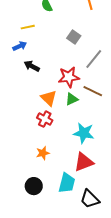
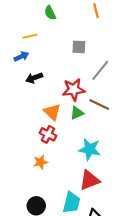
gray square: (74, 37) -> (79, 47), turned -32
black arrow: (32, 66) -> (34, 78), turned -49
orange star: (43, 153) -> (41, 162), moved

